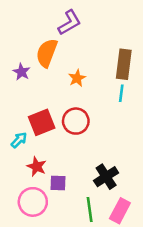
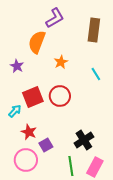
brown rectangle: (124, 64) -> (94, 30), moved
purple star: (21, 72) -> (17, 66), moved
cyan line: (121, 93) -> (96, 74), turned -40
purple square: (58, 183) -> (46, 145), turned -32

